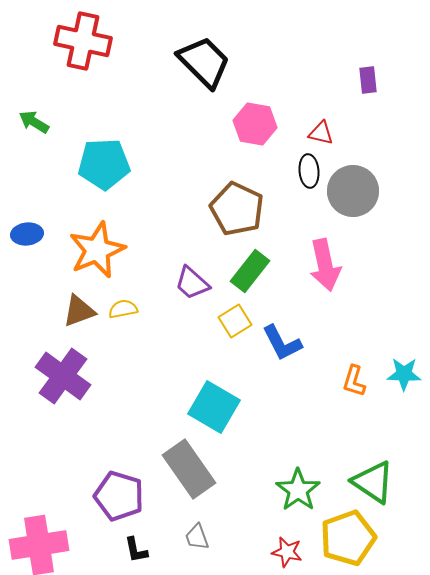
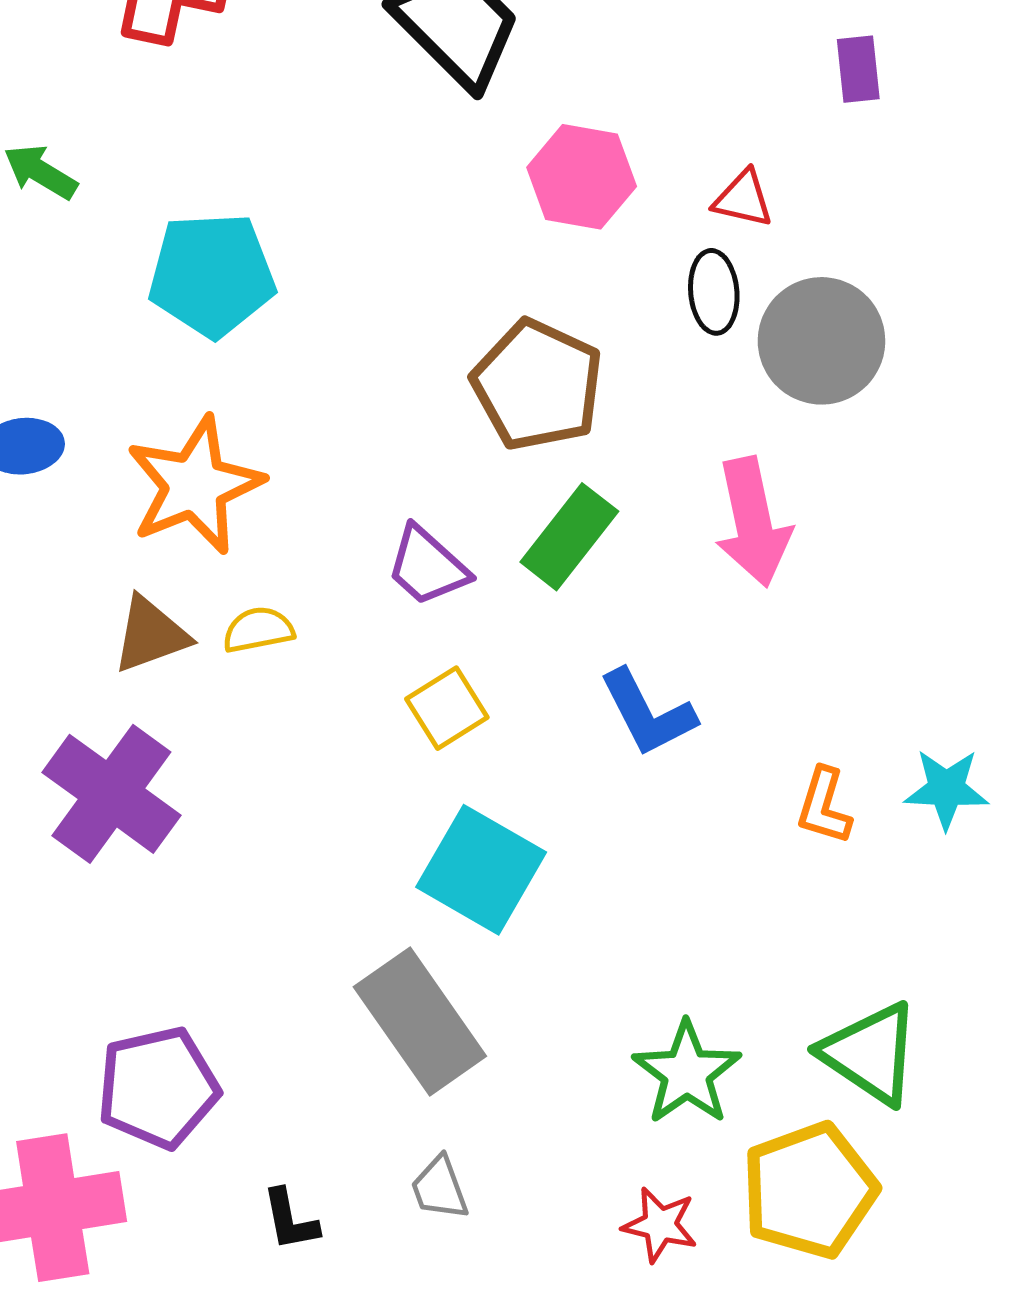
yellow square: (235, 321) -> (447, 708), moved
purple pentagon: (119, 496) -> (158, 1088), moved, turned -30

